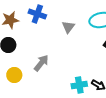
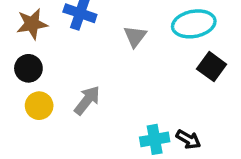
yellow circle: (14, 75) -> (39, 106), moved

